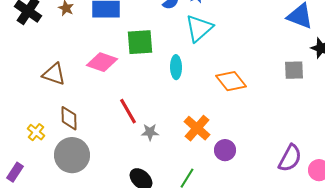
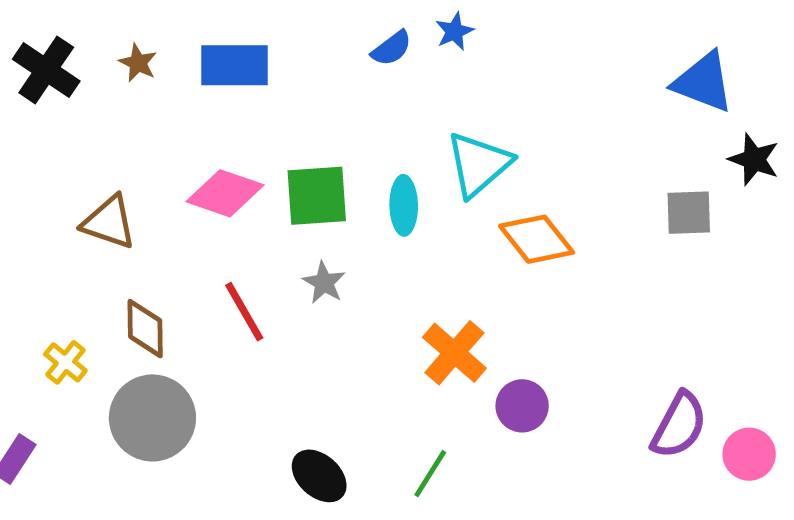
cyan triangle: (199, 28) -> (479, 164), moved
green square: (140, 42) -> (317, 196), moved
red line: (128, 111) -> (244, 312), moved
gray star: (150, 132) -> (324, 283), moved, turned 30

